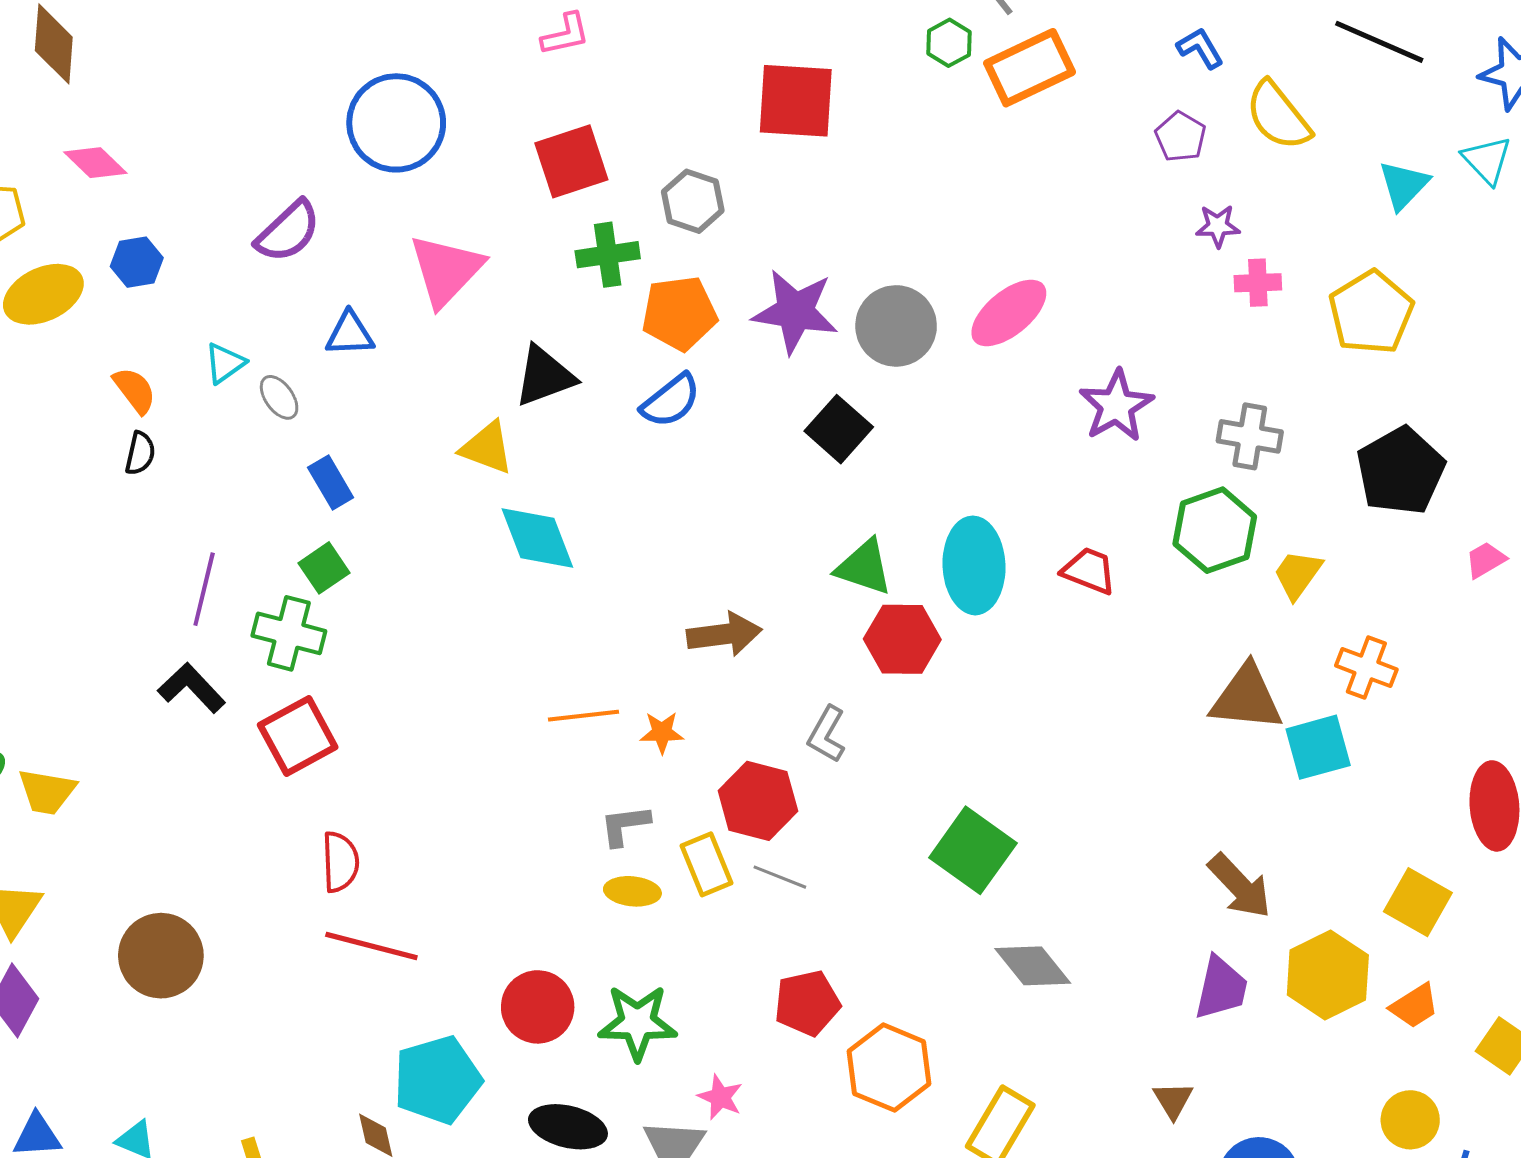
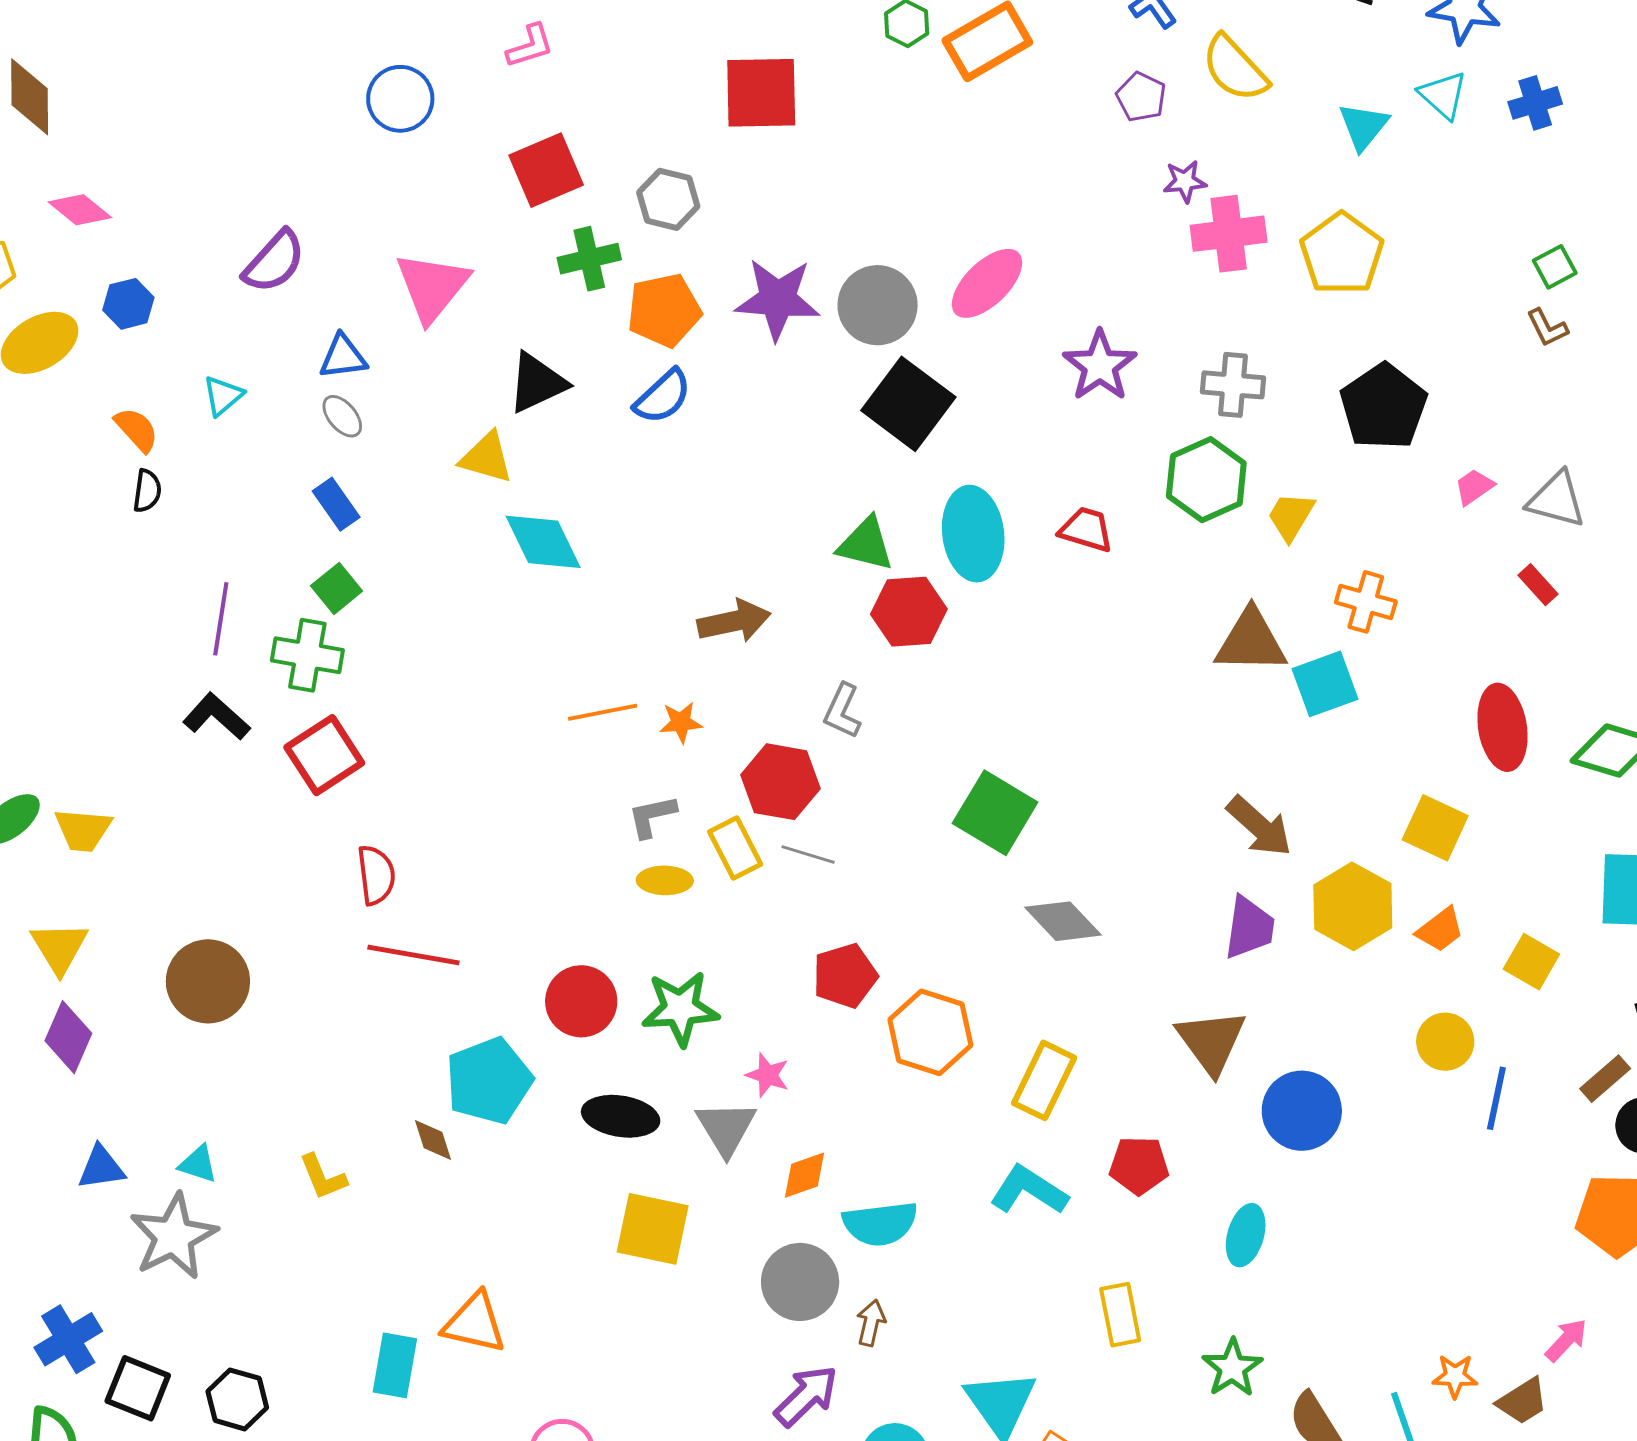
blue circle: (396, 123) -> (400, 99), moved, size x0.7
pink cross: (1258, 283) -> (1229, 234), size x1.6
gray ellipse: (279, 397) -> (342, 416), moved
black square: (839, 429) -> (908, 404), moved, size x1.4
brown triangle: (1173, 1100) -> (1211, 1041), size x1.8

